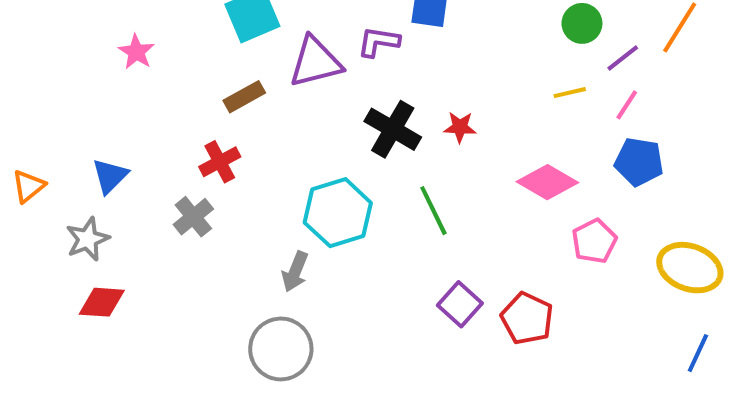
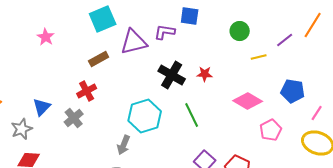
green circle: (582, 23) -> (240, 31), moved
pink line: (627, 105) -> (317, 113), moved
blue triangle: (110, 176) -> (42, 107), moved

